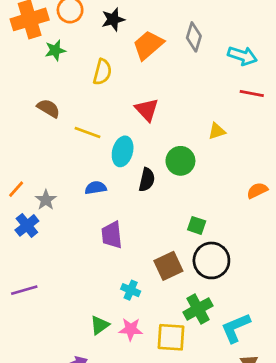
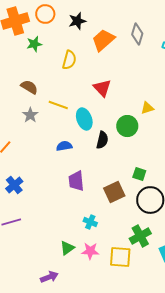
yellow triangle: (217, 131) -> (147, 108), moved
cyan ellipse: (123, 151) -> (84, 119), turned -35
gray star: (46, 200) -> (30, 115), moved
blue cross: (27, 225) -> (14, 185), moved
brown square: (168, 266) -> (114, 192), moved

